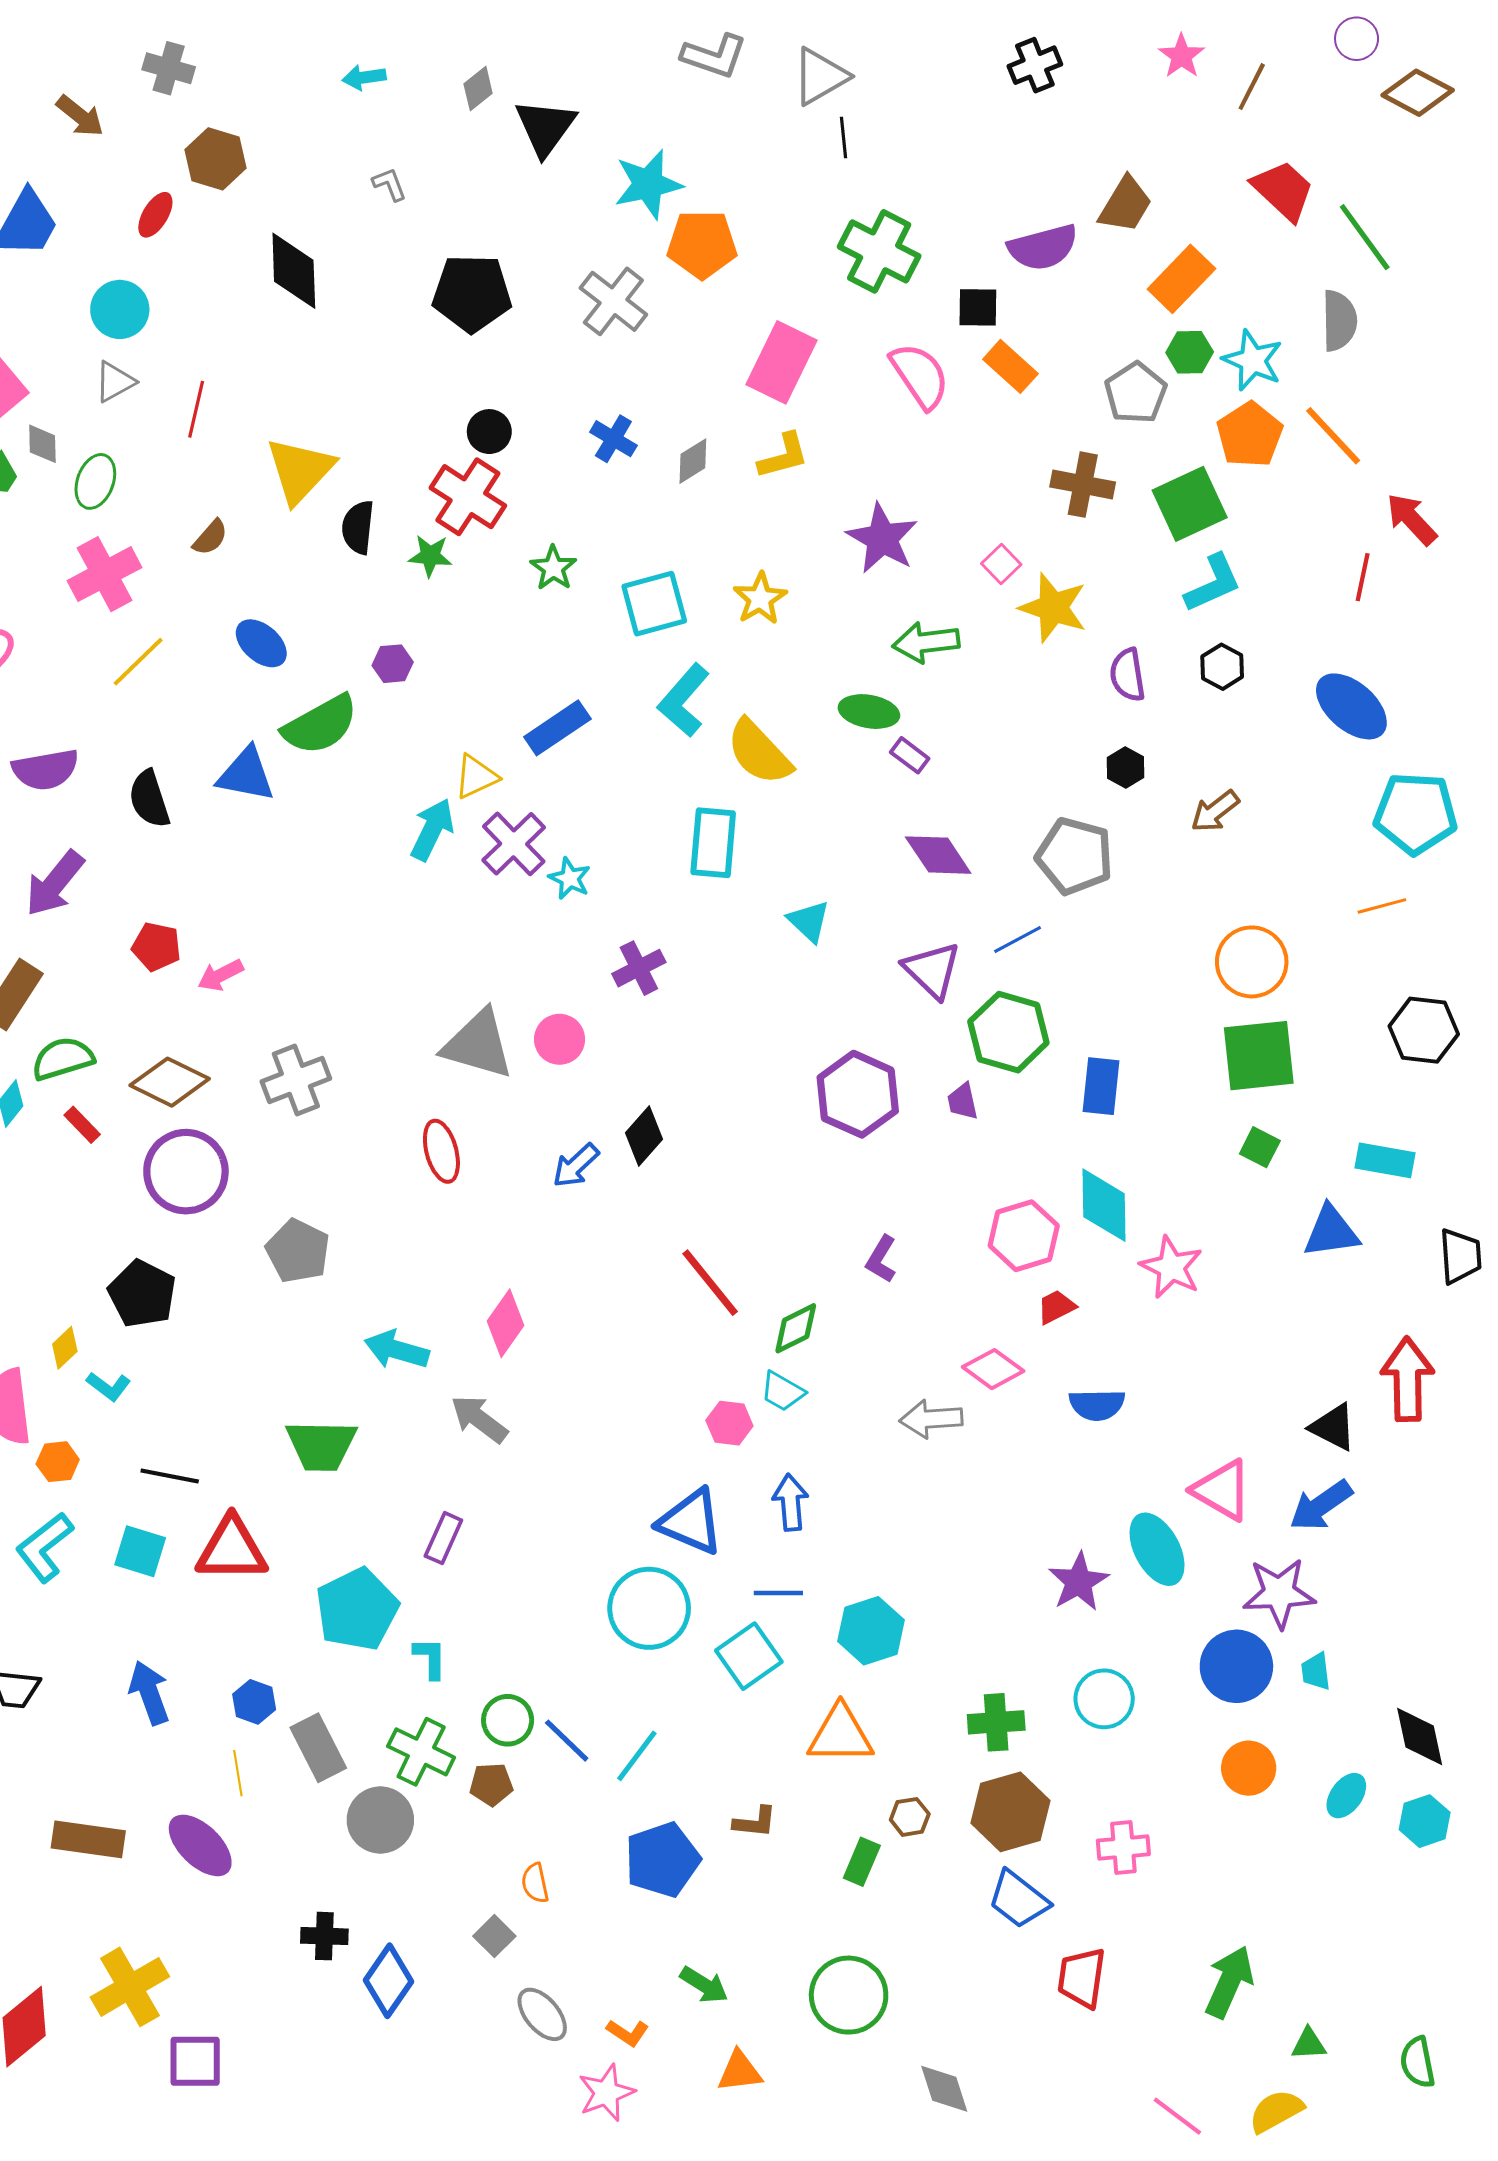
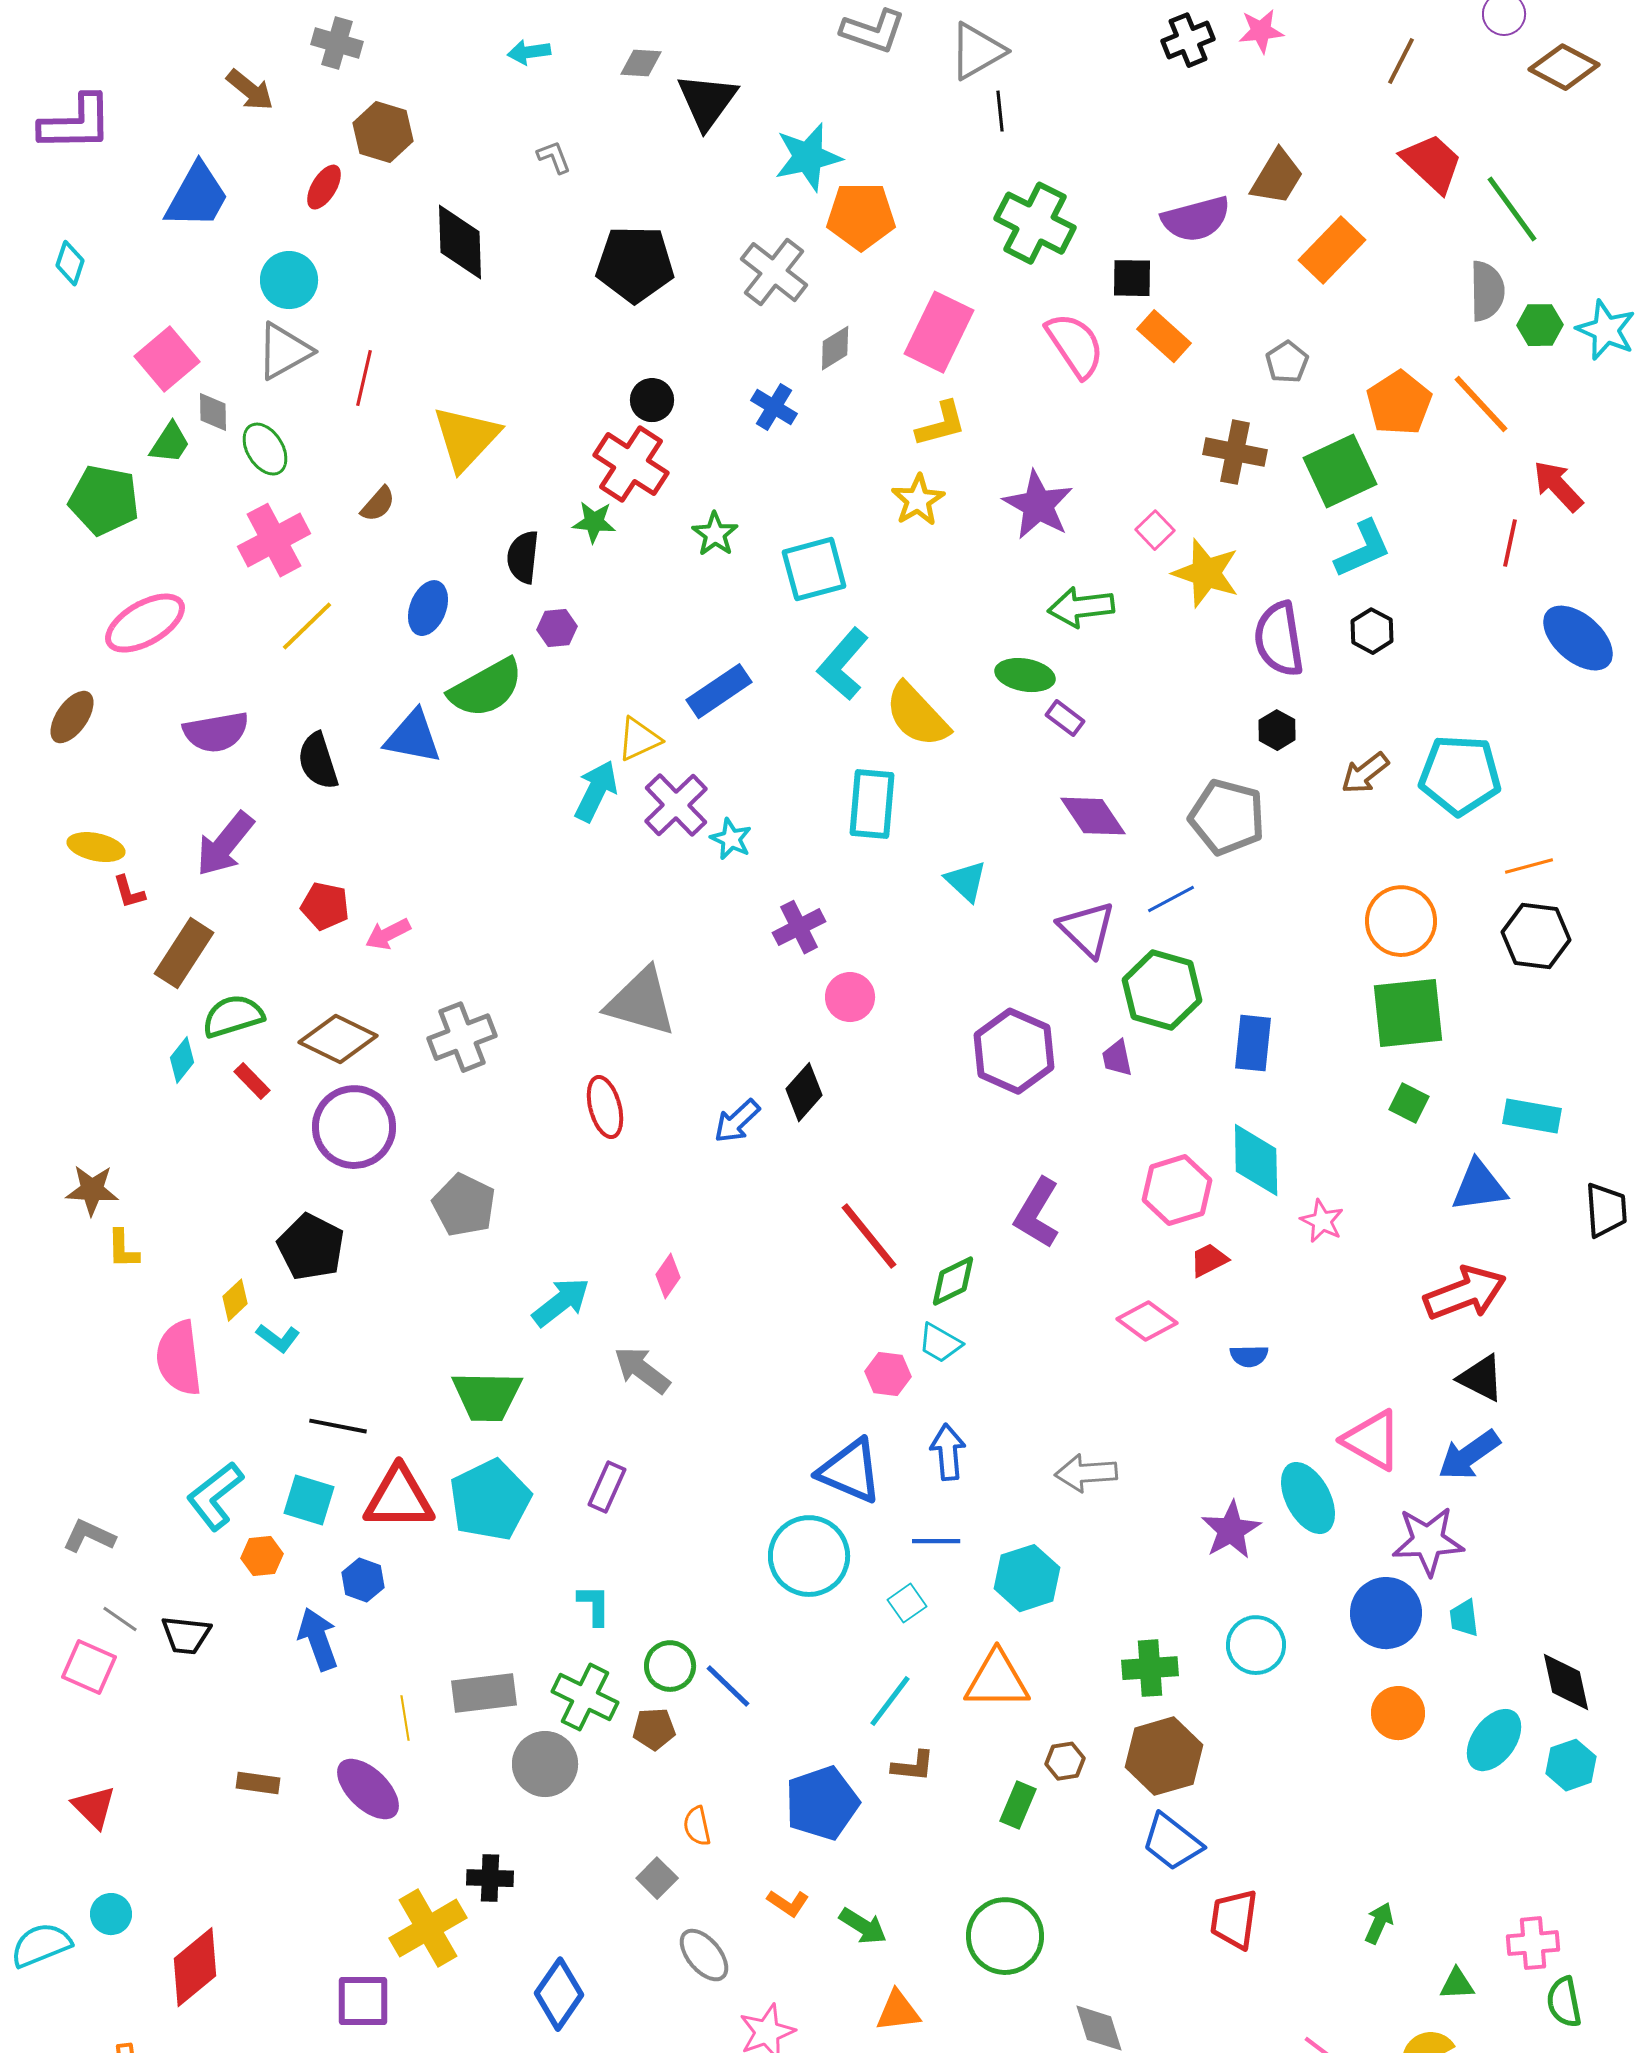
pink star: (1181, 56) -> (1261, 31), moved, turned 30
gray diamond: (478, 89) -> (641, 63), turned 42
green hexagon: (1190, 352) -> (1540, 325), moved
cyan star: (1253, 360) -> (1606, 330), moved
gray triangle: (115, 382) -> (284, 351), size x1.4
gray pentagon: (1136, 393) -> (1287, 362), size x0.7
gray diamond: (693, 461) -> (835, 348), moved
green ellipse: (95, 481) -> (265, 449), turned -52
black semicircle: (358, 527) -> (523, 557), moved
yellow star: (760, 599) -> (918, 500), moved
blue ellipse: (261, 643) -> (428, 608), turned 70
purple semicircle: (1127, 675) -> (1279, 639), size x1.4
blue ellipse: (1351, 706) -> (1578, 638), moved
cyan pentagon: (1416, 813) -> (1460, 775), moved
black hexagon: (1424, 1030) -> (1536, 936), moved
pink circle: (560, 1039) -> (850, 997), moved
purple L-shape: (881, 1259) -> (1037, 1213), size x1.5
pink star: (1171, 1267) -> (1322, 1221), size x0.7
pink diamond: (506, 1323) -> (668, 1276), size x0.7
cyan arrow: (397, 1350) -> (561, 1302), turned 126
red arrow: (1407, 1379) -> (1465, 1293), moved, turned 70
blue semicircle: (1097, 1405) -> (1249, 1356), size x0.7
gray arrow: (931, 1419) -> (1086, 1473), moved
orange hexagon: (58, 1462) -> (262, 1556), moved
cyan pentagon: (357, 1609) -> (490, 1500), moved
cyan square: (749, 1656) -> (907, 1603), size x0.6
blue hexagon: (254, 1702) -> (363, 1580), moved
gray rectangle: (318, 1748) -> (484, 1693), turned -70
cyan line: (637, 1756) -> (890, 1701), moved
cyan ellipse: (1346, 1796) -> (1494, 1740), size x1.4
brown rectangle: (88, 1839) -> (258, 1783), size x0.6
pink cross: (1123, 1847) -> (1533, 1943), moved
blue diamond: (389, 1981) -> (559, 1994), moved
green arrow: (1229, 1982) -> (1379, 1923), size x0.6
yellow cross: (130, 1987) -> (428, 1928), moved
orange L-shape: (628, 2033) -> (788, 1903), moved

